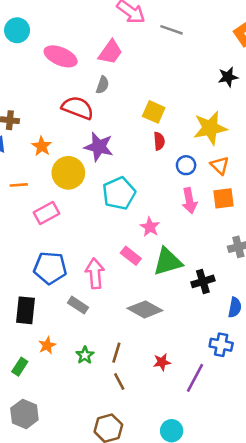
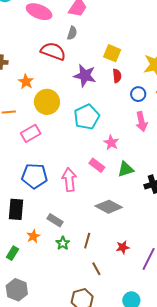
purple star: (99, 147) -> (85, 76), moved
green triangle: (168, 262) -> (126, 169), size x0.7
gray rectangle: (78, 305) -> (55, 220), moved
brown line: (119, 381) -> (96, 269), moved

